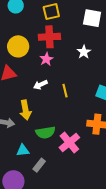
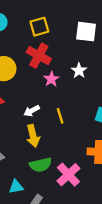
red cross: (49, 37) -> (39, 56), turned 35
pink star: (46, 59) -> (51, 79), moved
yellow arrow: (25, 110) -> (33, 136), moved

